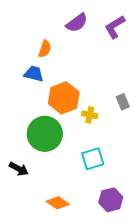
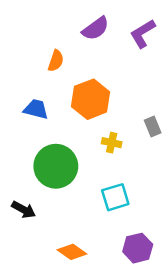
blue trapezoid: (34, 74) -> (36, 109), moved
orange hexagon: (64, 98) -> (91, 99), moved

